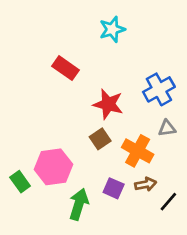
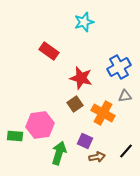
green rectangle: (20, 182) -> (15, 136), turned -49
brown arrow: (146, 184) -> (97, 157), moved

